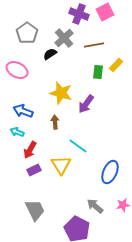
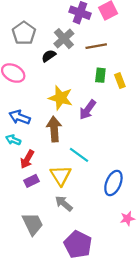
yellow rectangle: (116, 65) -> (120, 81), moved, turned -64
brown arrow: (55, 122) -> (54, 129), size x1.6
gray arrow: (95, 206) -> (64, 203), moved

